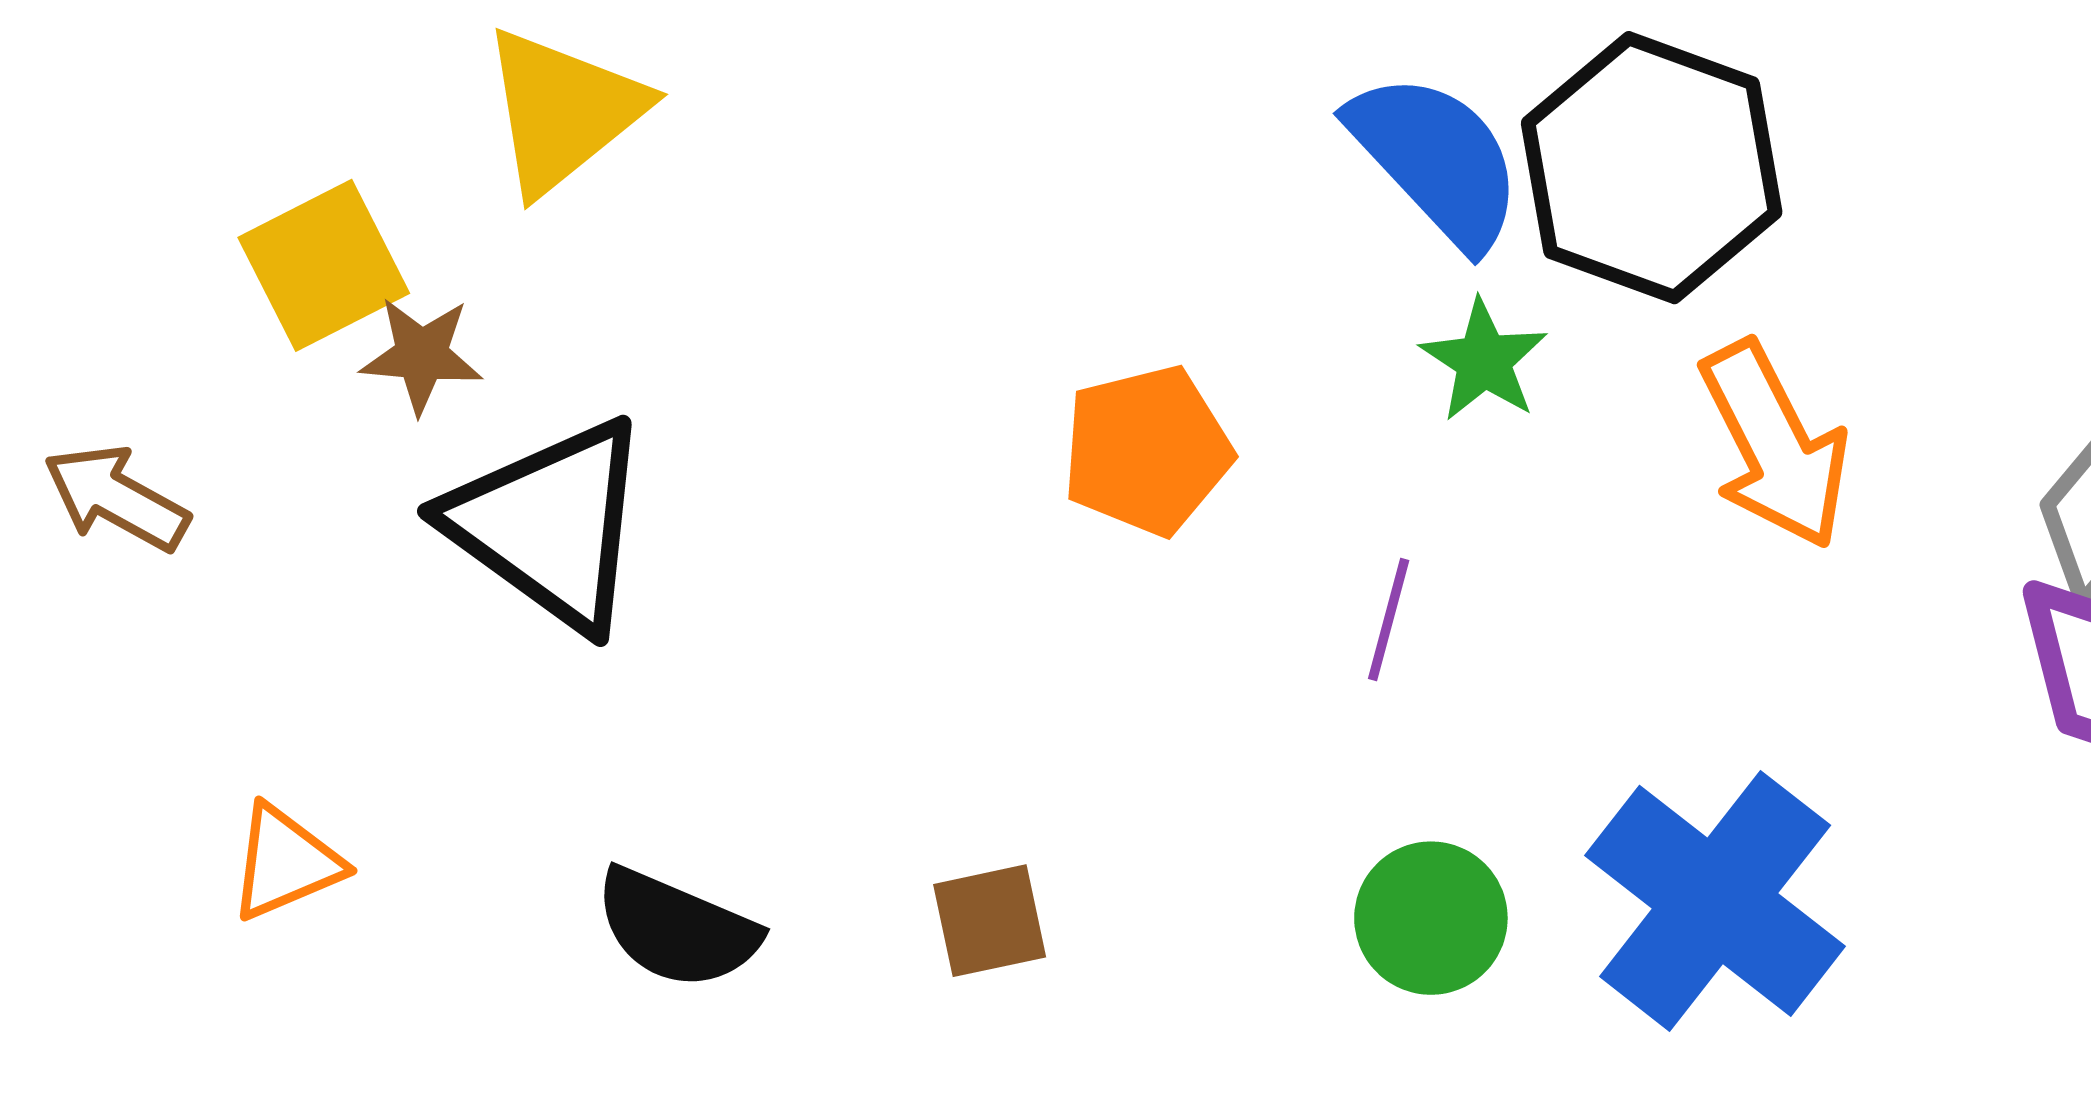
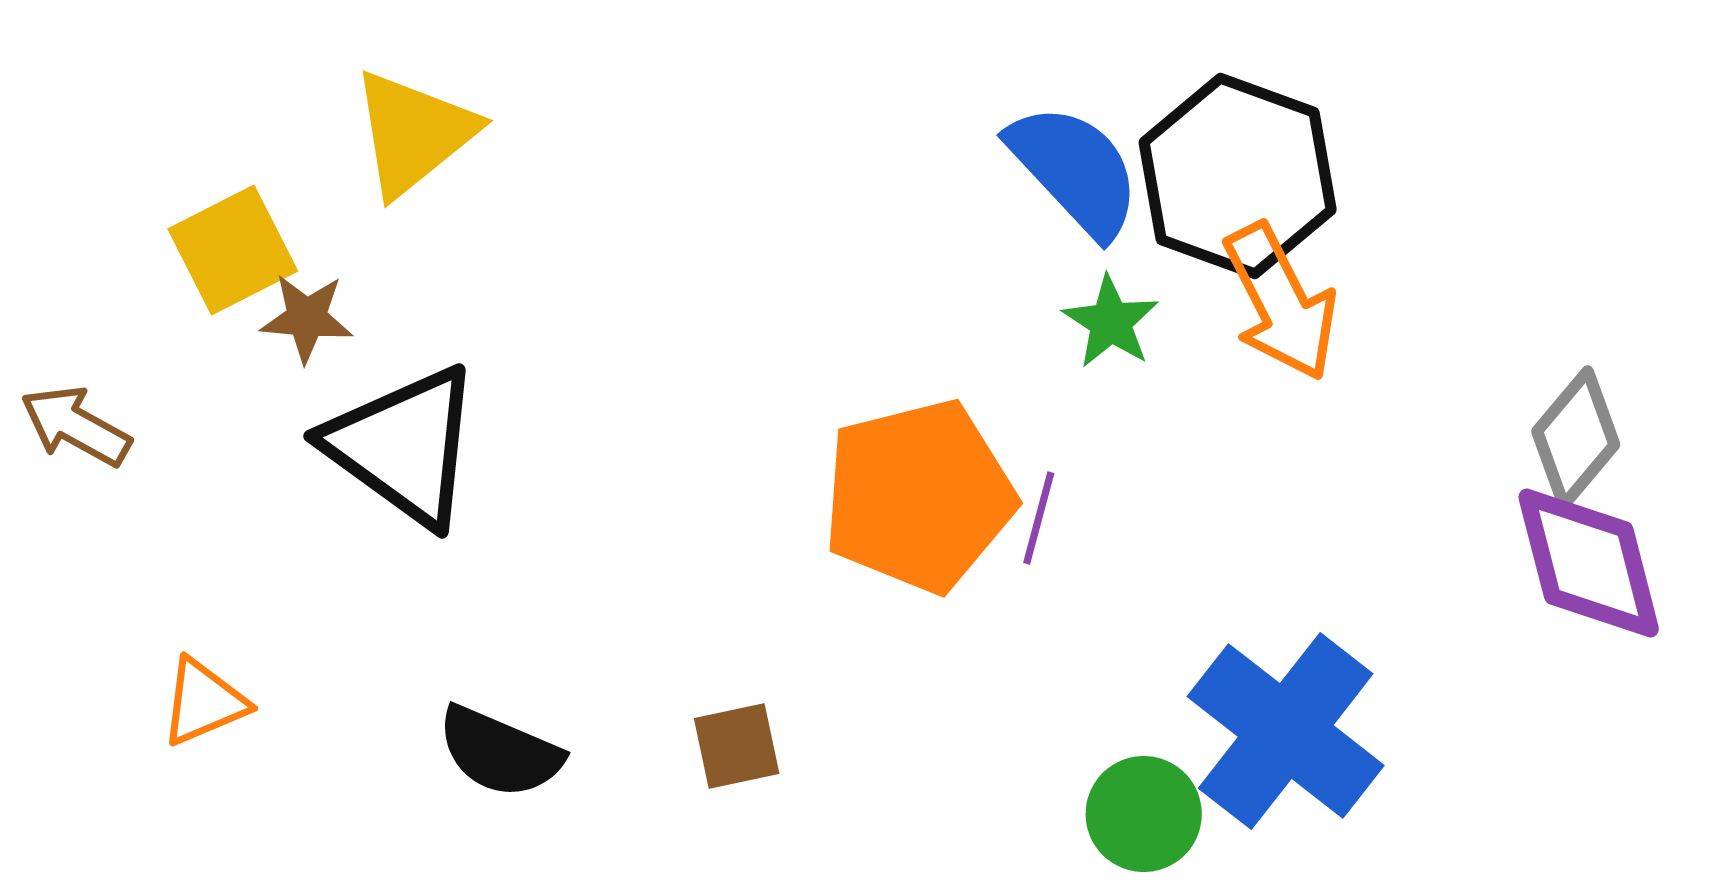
orange arrow: (1775, 445) -> (1281, 302), moved
orange pentagon: (1147, 450) -> (919, 496), moved, size x1.5
green circle: (1431, 918) -> (1144, 814), moved

